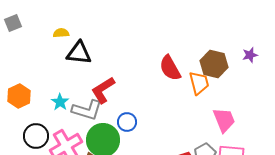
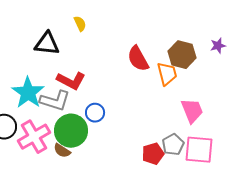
yellow semicircle: (61, 33) -> (80, 24), moved, turned 70
red L-shape: (103, 90) -> (71, 81), turned -120
cyan star: (60, 102) -> (28, 93), size x1.8

